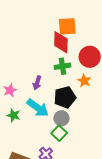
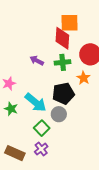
purple arrow: (37, 83) -> (37, 60), moved, turned 96
green square: (59, 133) -> (42, 128), moved

